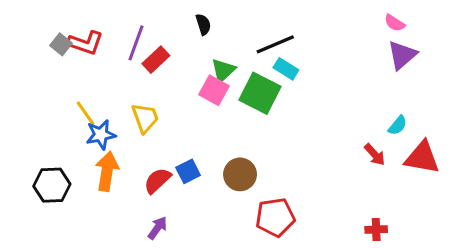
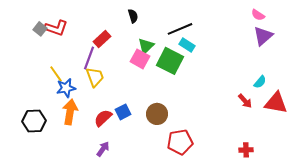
purple line: (136, 43) -> (89, 58), moved

